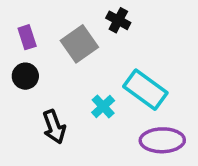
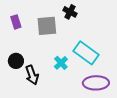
gray square: (79, 44) -> (47, 26), turned 30
black circle: (25, 76) -> (16, 61), moved

